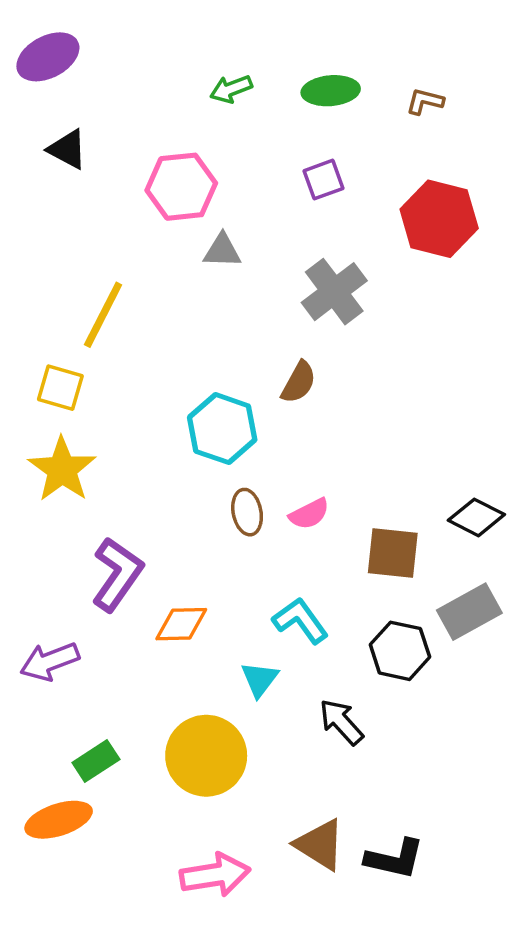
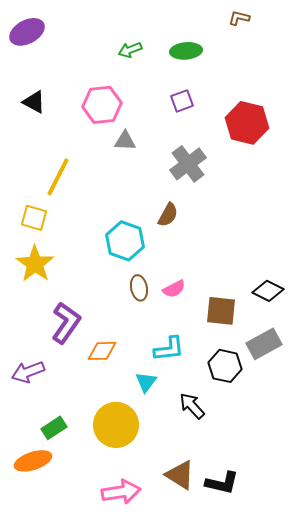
brown L-shape: (425, 101) -> (239, 18), moved
black triangle: (67, 149) -> (34, 102), moved
cyan L-shape: (300, 621) -> (169, 349), turned 120

